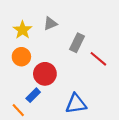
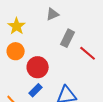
gray triangle: (50, 24) -> (53, 14), moved
blue rectangle: (33, 95) -> (36, 90), moved

